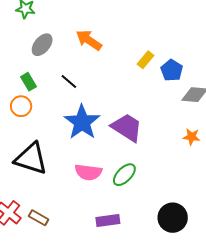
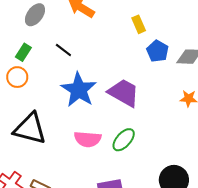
yellow rectangle: (146, 60) -> (139, 24), turned -60
blue pentagon: (172, 70) -> (158, 51), moved
green rectangle: (28, 82) -> (23, 52), turned 66

